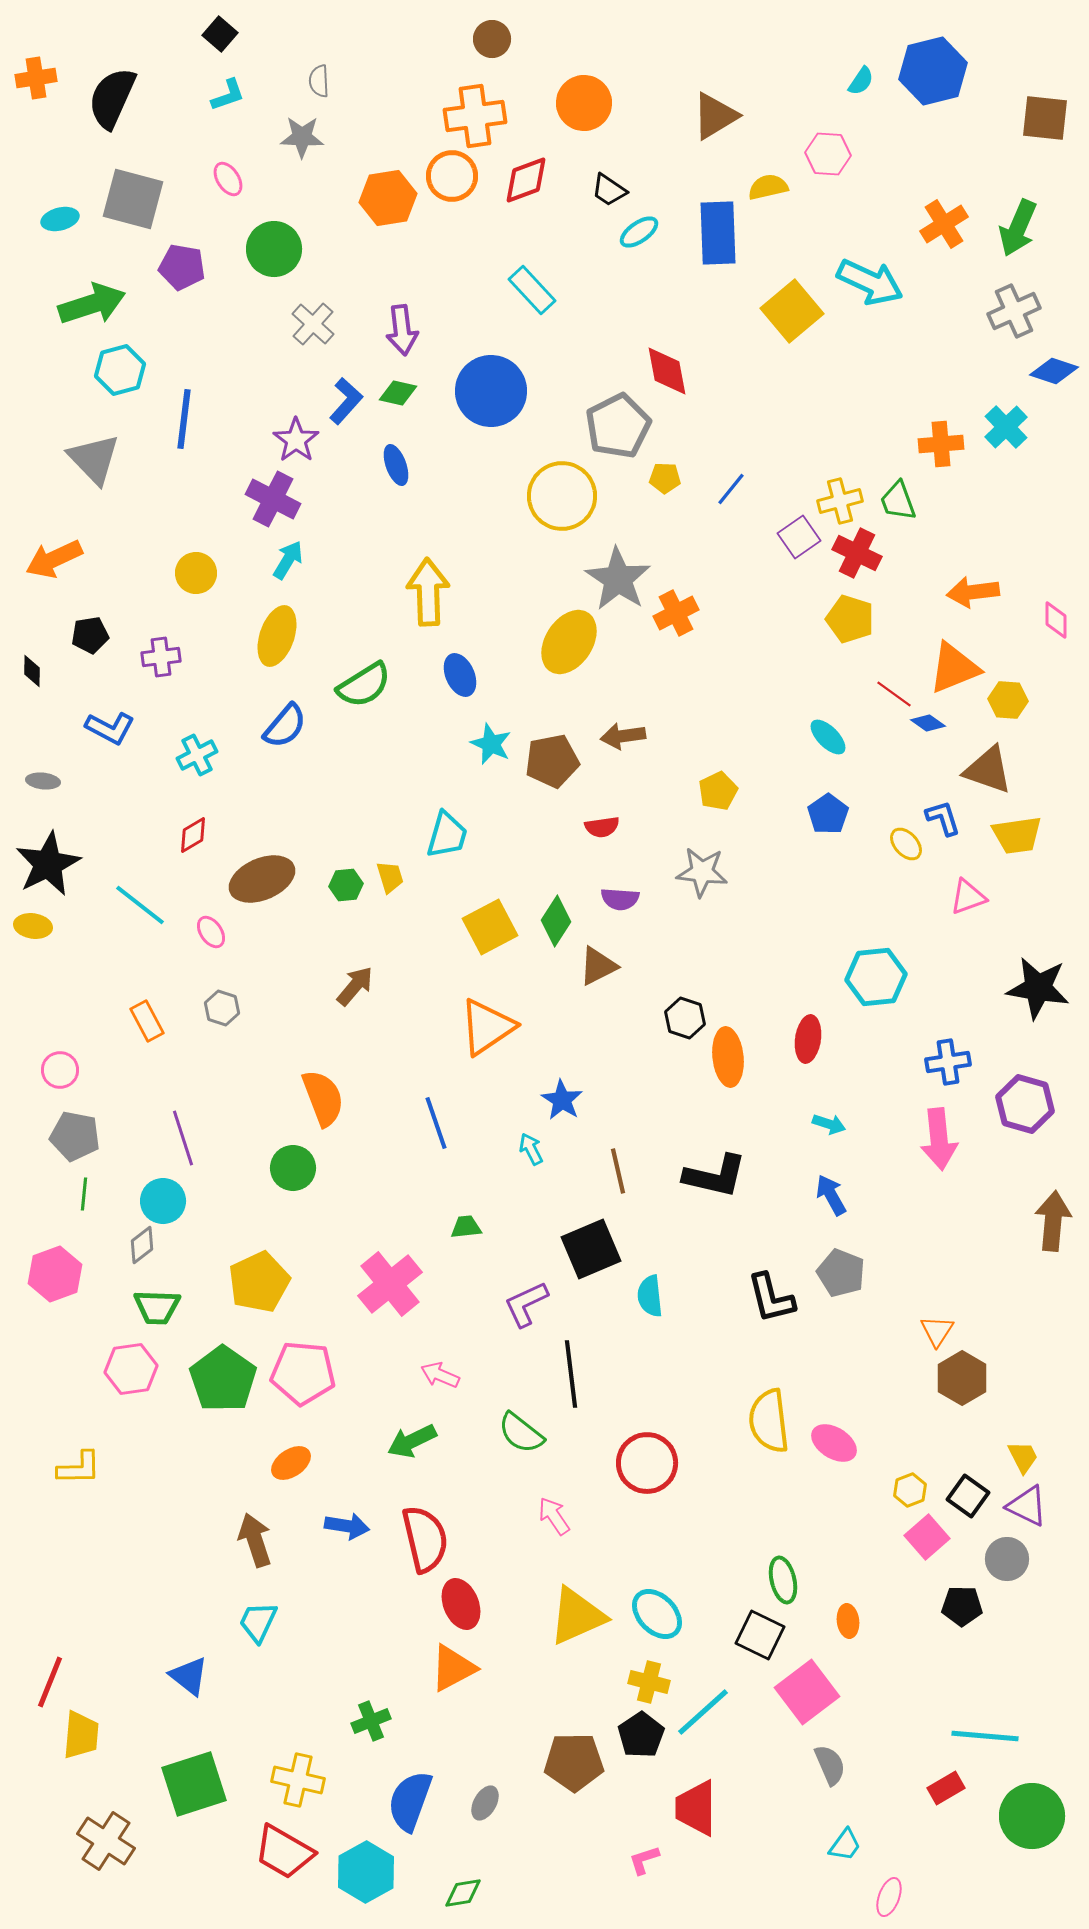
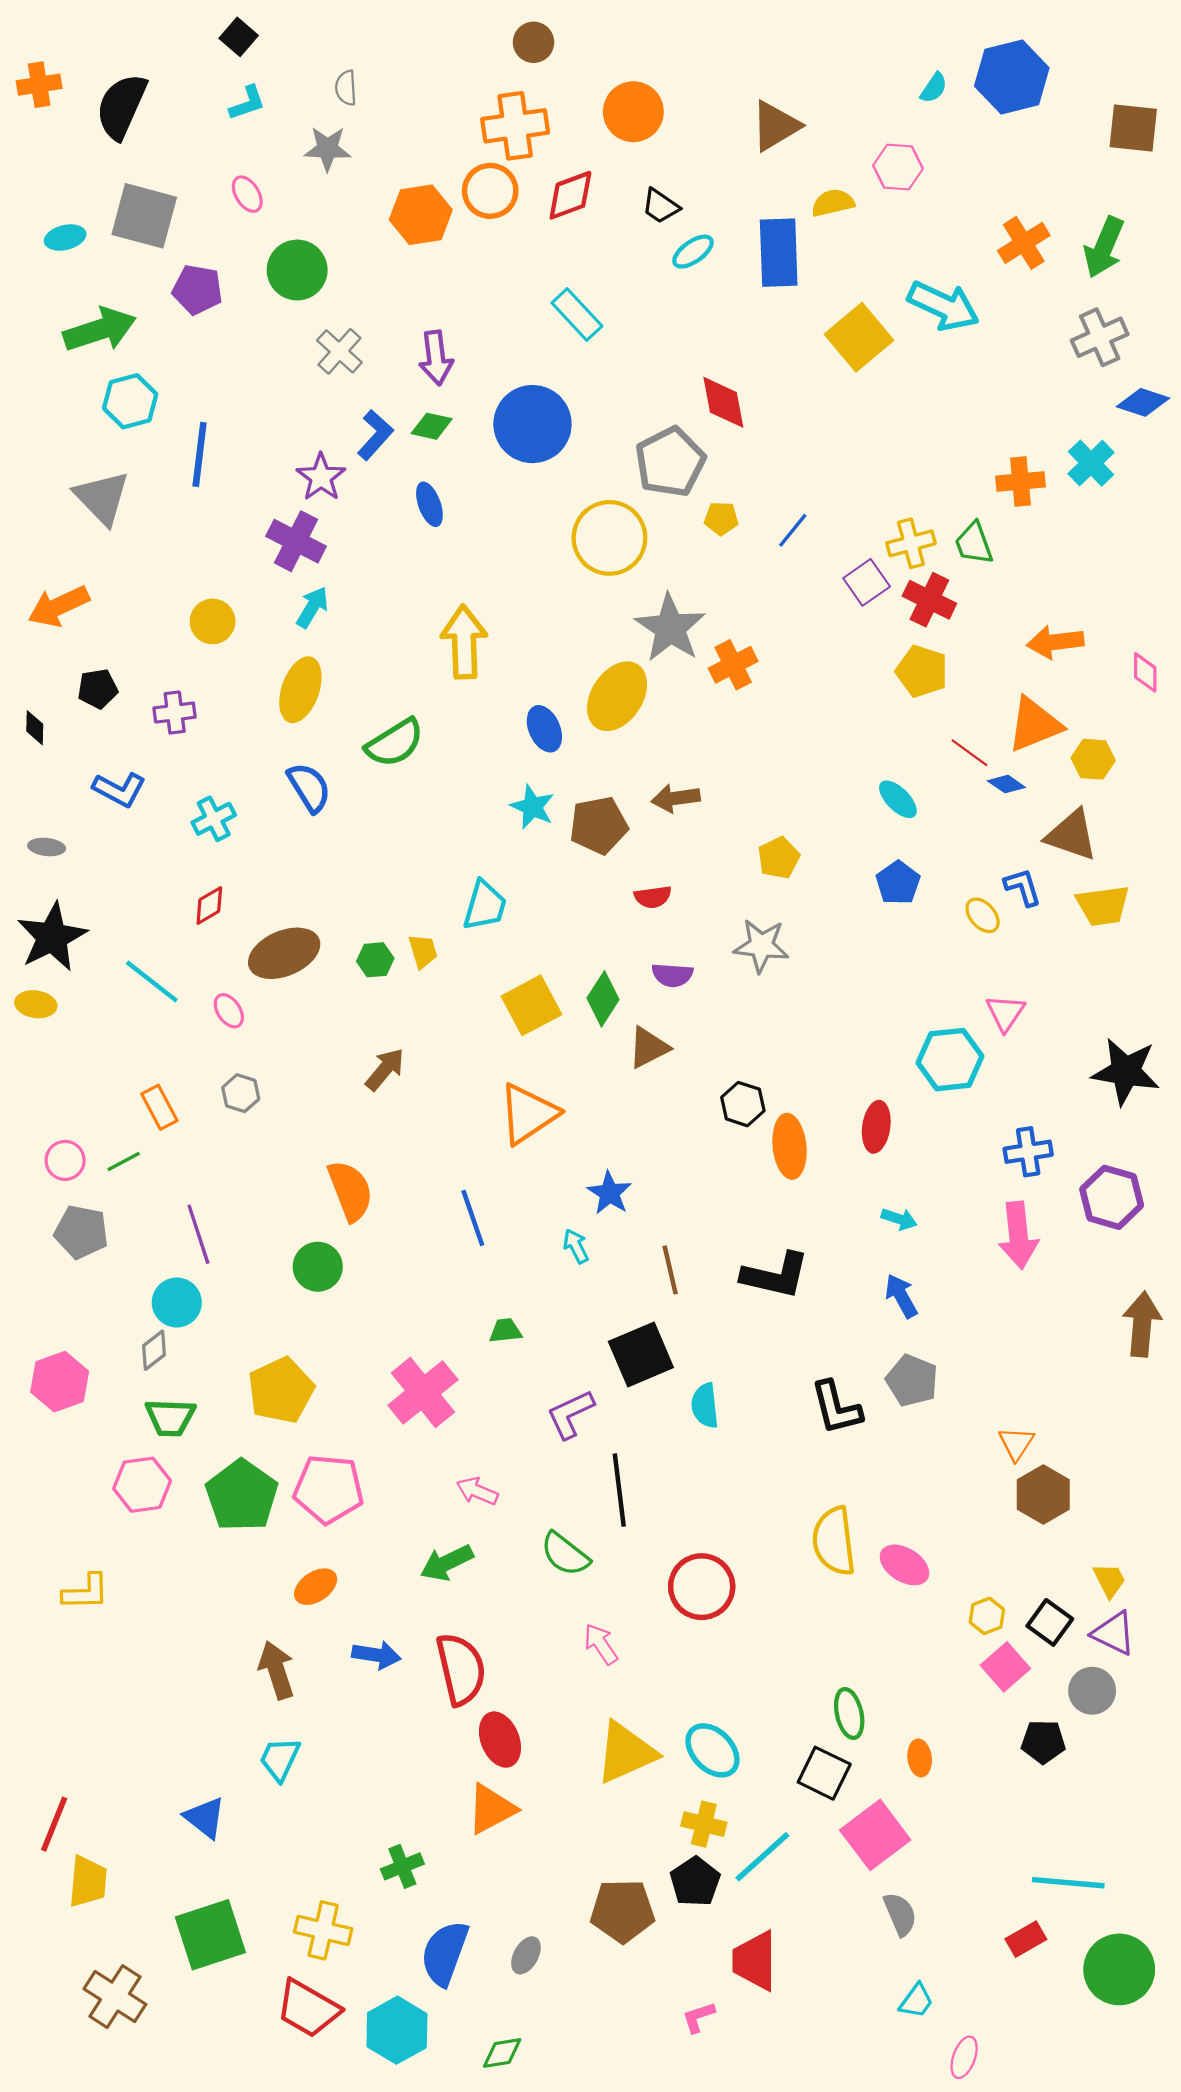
blue ellipse: (460, 675) -> (544, 729), moved
blue semicircle: (285, 726) -> (309, 787), turned -72
pink triangle: (968, 897) -> (1005, 1013), moved, turned -36
green line: (84, 1194) -> (124, 1161), moved, turned 56

